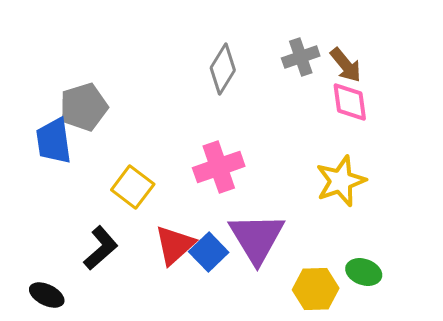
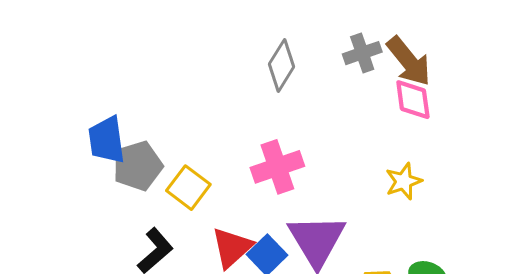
brown arrow: (346, 65) -> (409, 61), size x1.4
gray pentagon: (84, 107) -> (138, 166), moved
yellow star: (341, 181) -> (404, 181), size x0.7

